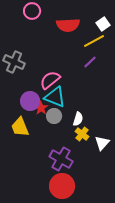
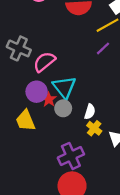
pink semicircle: (50, 80) -> (44, 62), moved
cyan triangle: (55, 97) -> (64, 87), turned 30
purple cross: (61, 159) -> (71, 156), turned 35

